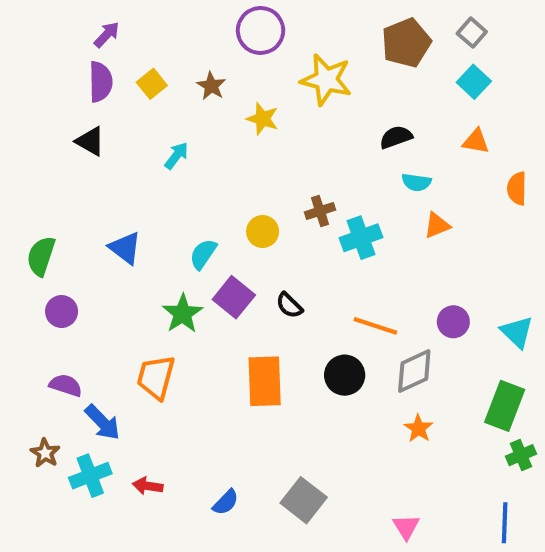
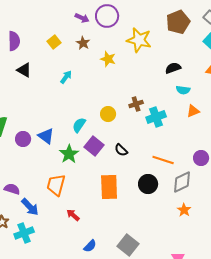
purple arrow: (107, 35) -> (82, 18), moved, turned 72
purple semicircle: (101, 82) -> (14, 41), moved
blue triangle: (125, 248) -> (46, 136), moved
purple circle: (62, 312) -> (23, 139), moved
red arrow: (148, 486) -> (73, 215), moved, turned 32

